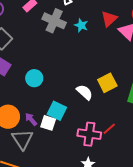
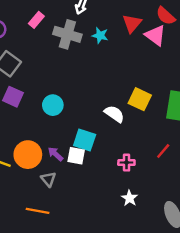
yellow square: (107, 83) -> (140, 99), turned -30
red line: (109, 129) -> (163, 151), moved
pink cross: (89, 134) -> (126, 163), size x0.6
gray triangle: (22, 139) -> (48, 179), size x0.6

